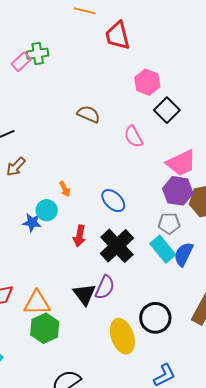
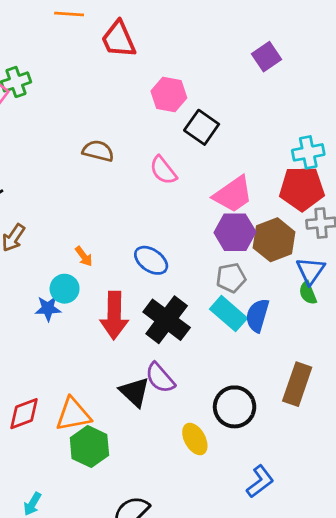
red arrow: (79, 236) -> (114, 315), size x1.6
purple semicircle: (105, 287) -> (160, 378), turned 125
yellow ellipse: (122, 336) -> (195, 439), size x0.7

